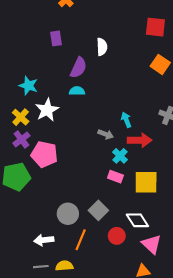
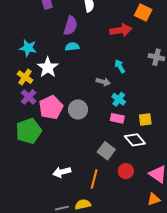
red arrow: (140, 140) -> (121, 30), moved
pink pentagon: (44, 154) -> (51, 107), turned -30
yellow square: (146, 182) -> (145, 120), size x0.6
gray circle: (68, 214) -> (78, 109), moved
white diamond: (137, 220) -> (135, 140), moved
white arrow: (44, 240) -> (62, 172), moved

